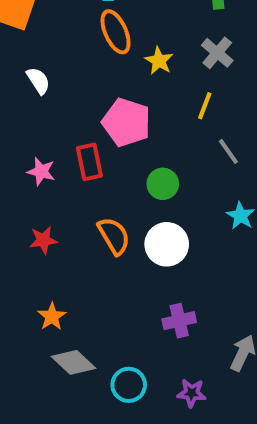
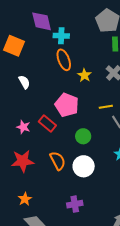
yellow line: (205, 106) -> (106, 107), moved, turned 56
red rectangle: (89, 162) -> (47, 124), turned -42
red star: (43, 240) -> (23, 161), size x1.6
purple cross: (179, 321) -> (75, 204), moved

